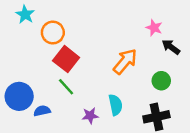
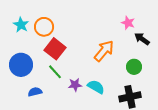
cyan star: (25, 14) -> (21, 25), moved
blue circle: (19, 96) -> (21, 65), moved
cyan semicircle: (115, 105) -> (96, 87), turned -48
purple star: (90, 116) -> (75, 85), moved

